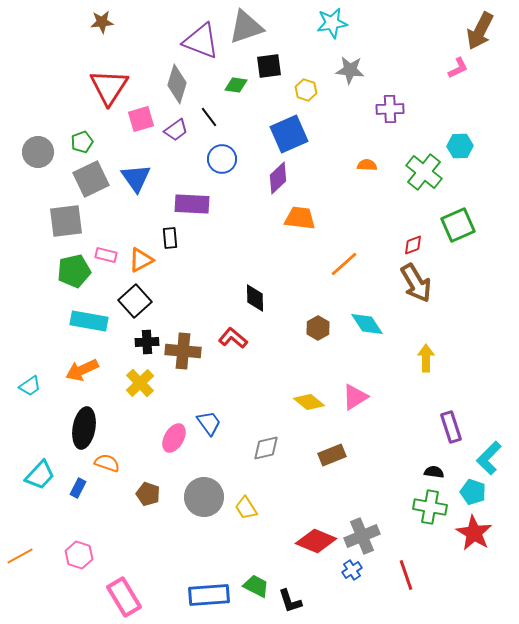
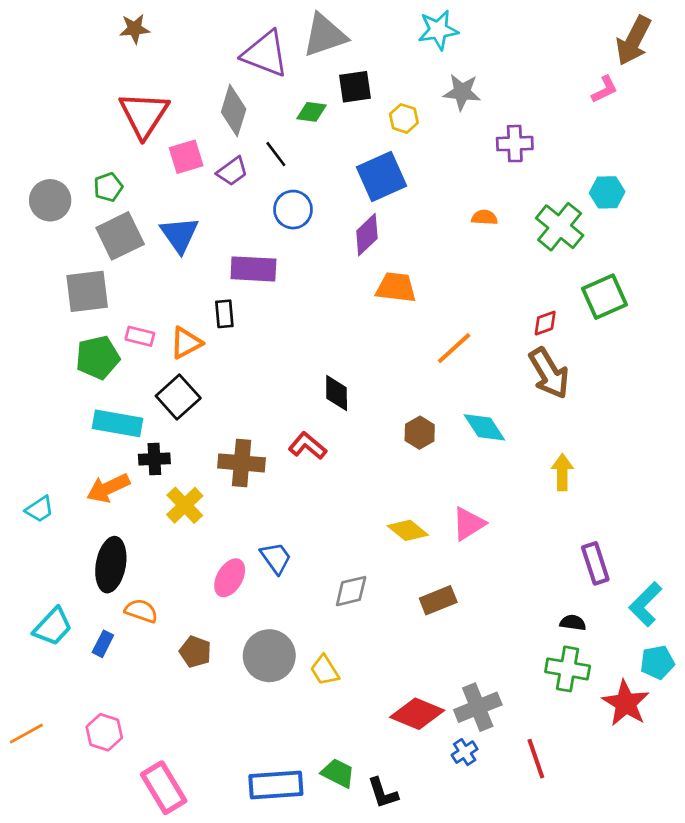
black cross: (147, 342) -> (154, 459), moved
cyan pentagon: (473, 492) -> (657, 662), moved, turned -30

